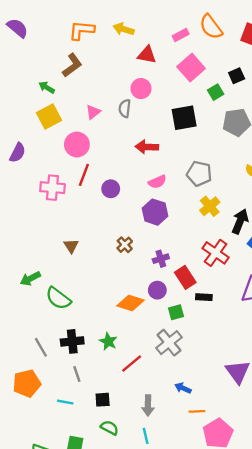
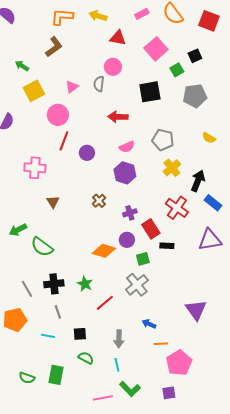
pink rectangle: (181, 35) -> (142, 14), moved
green arrow: (47, 87) -> (22, 66), moved
pink cross: (52, 188) -> (35, 168), moved

